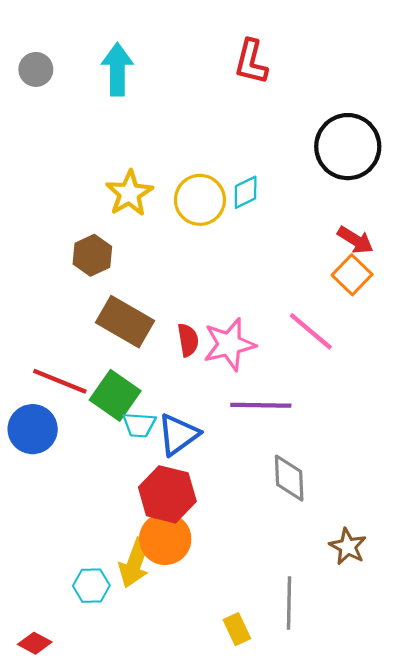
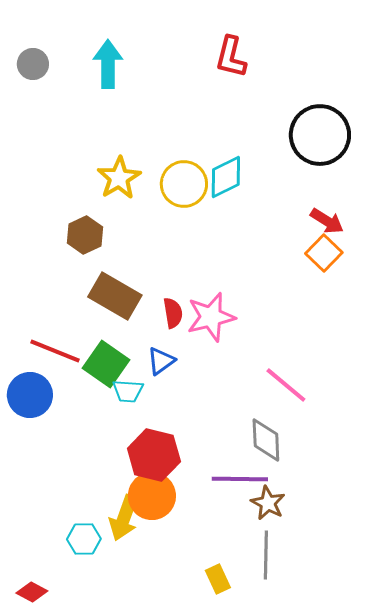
cyan diamond: (246, 192) -> (226, 177), size x1.4
pink line: (311, 331) -> (286, 385), moved
purple line: (261, 405) -> (240, 479), moved
blue triangle: (178, 435) -> (161, 361), moved, size x0.7
brown star: (348, 546) -> (268, 503), moved

